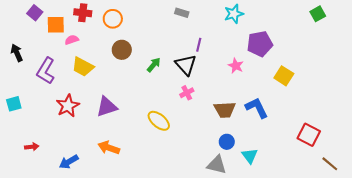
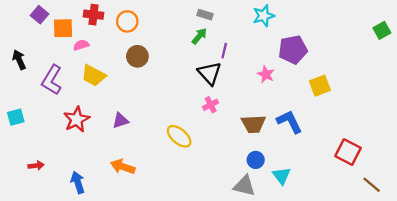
green square: (318, 14) -> (382, 30), moved
green arrow: (154, 65) -> (199, 36), moved
yellow square: (284, 76) -> (320, 86), turned 36
purple triangle: (107, 107) -> (121, 121), size x0.7
blue arrow: (69, 162) -> (78, 182), turned 102

